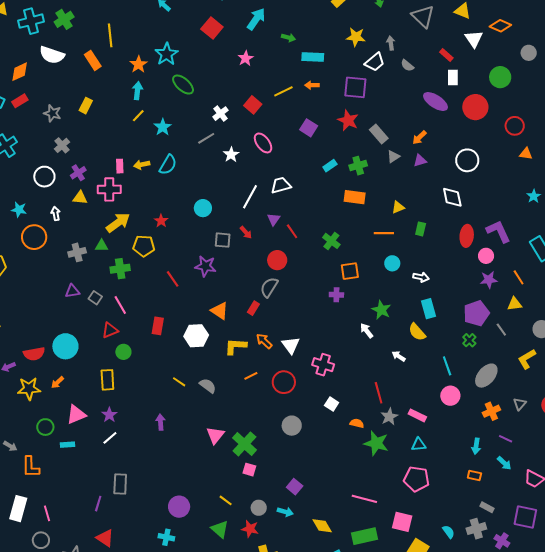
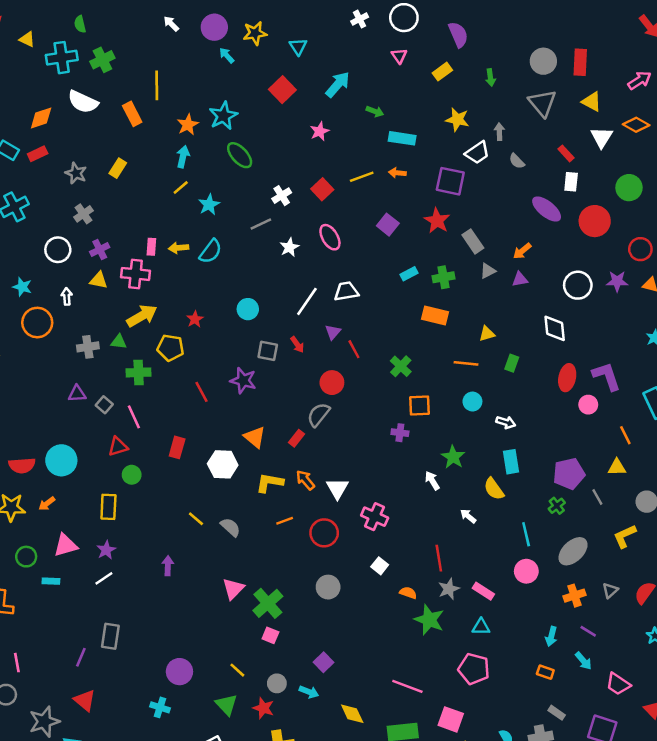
purple star: (489, 280) -> (617, 281), moved

